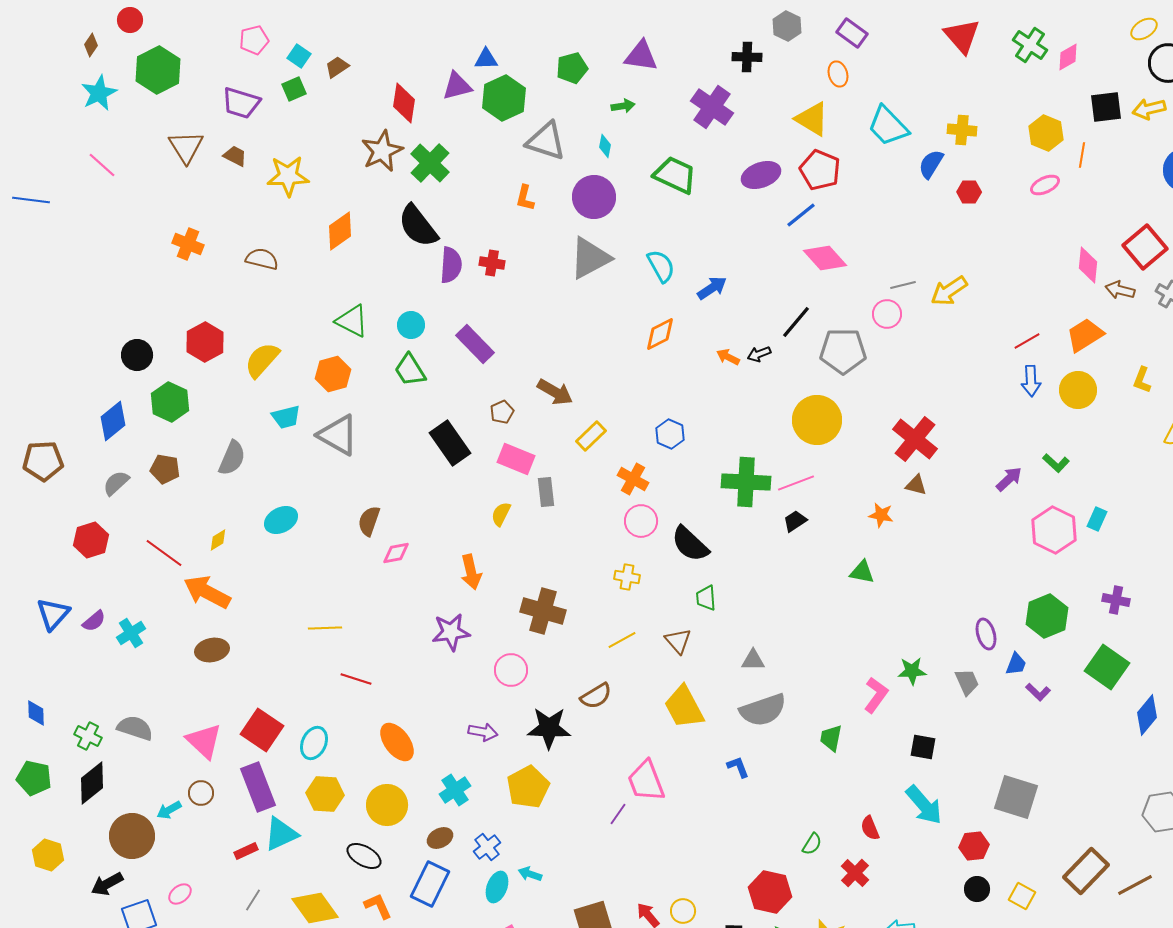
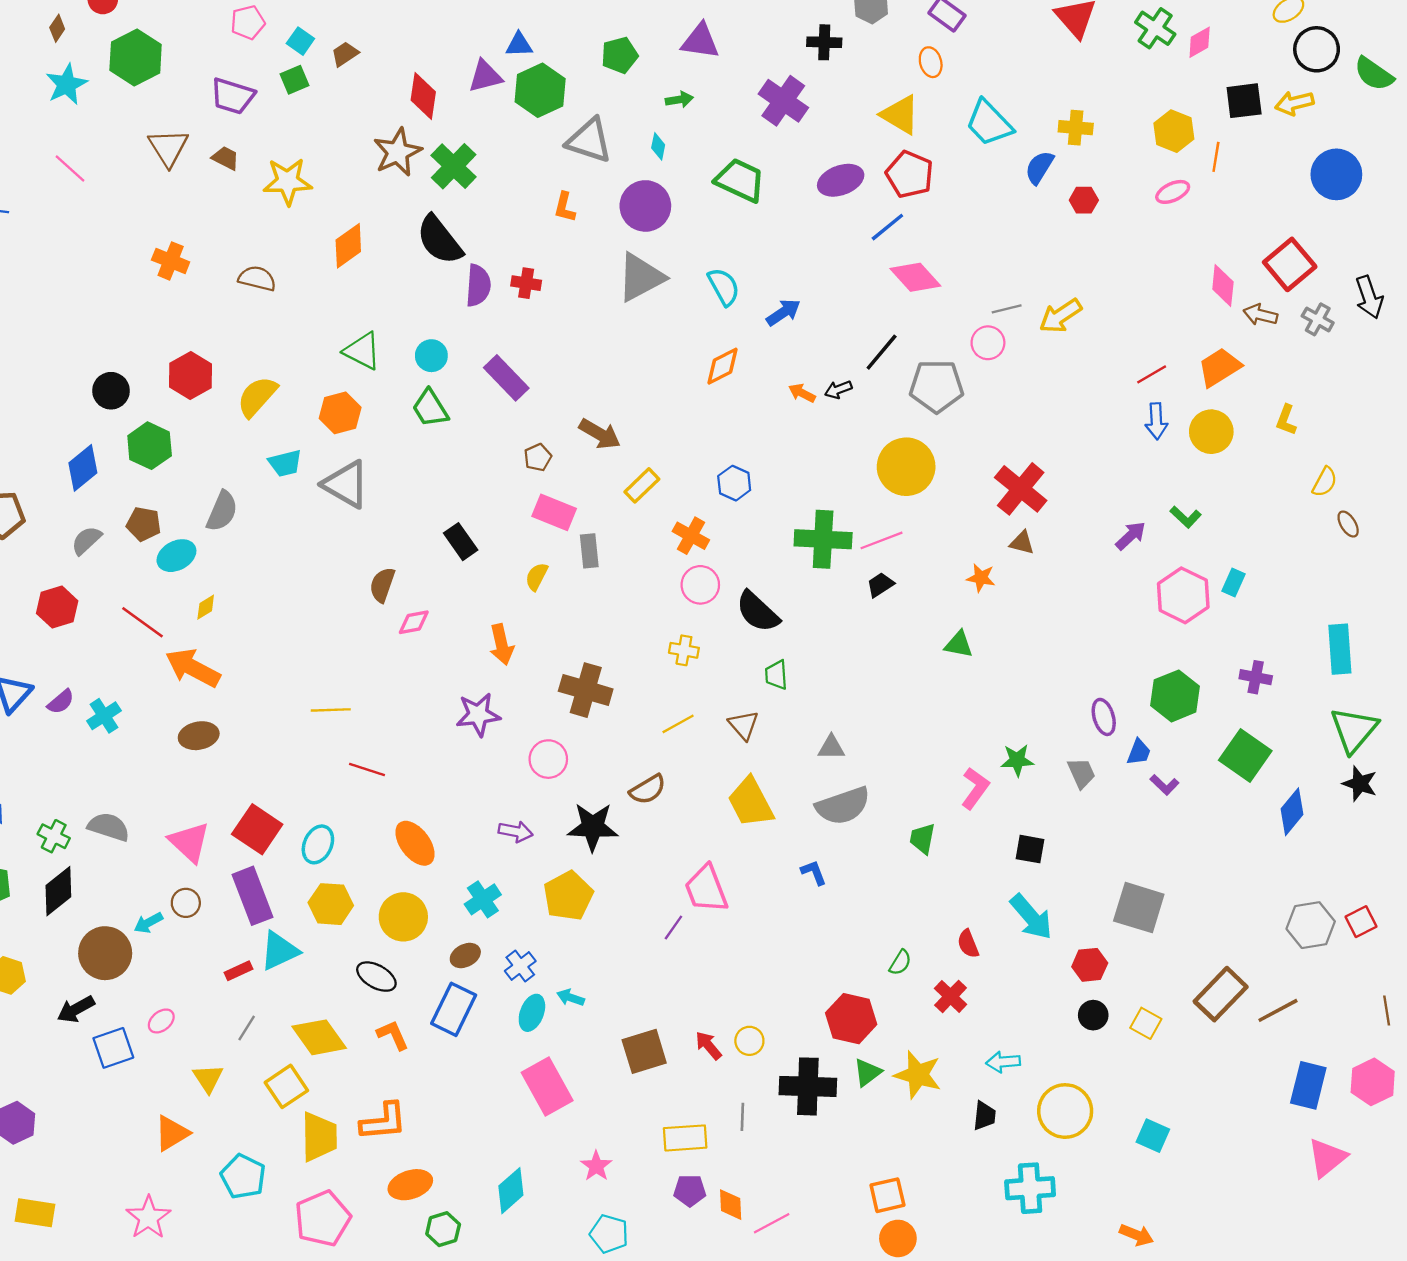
black rectangle: (450, 443) -> (461, 542), moved, size x0.7
cyan ellipse: (281, 520) -> (176, 556), moved

